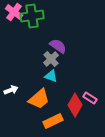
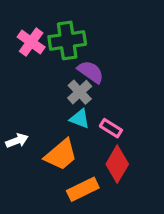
pink cross: (14, 12) -> (31, 42), moved
green cross: (32, 16) -> (67, 40), moved
pink rectangle: (90, 98) -> (111, 128), moved

